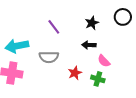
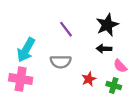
black star: (92, 23) -> (107, 25), size x1.5
cyan arrow: (17, 46) -> (26, 50), turned -50

